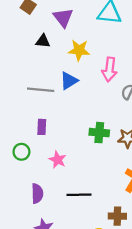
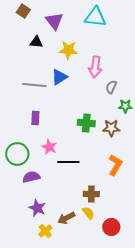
green circle: (21, 152) -> (17, 154), moved, size x1.5
purple semicircle: (37, 194) -> (31, 177), turned -102
black line: (79, 195) -> (68, 162), moved
brown cross: (117, 216) -> (91, 194), moved

